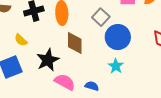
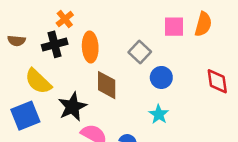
blue circle: (118, 37) -> (161, 77), size x0.7
yellow semicircle: (21, 40) -> (38, 81), size x1.6

